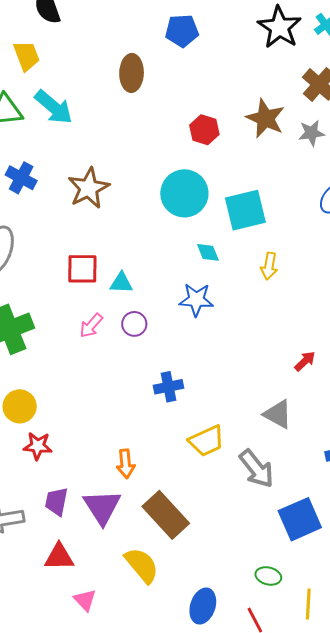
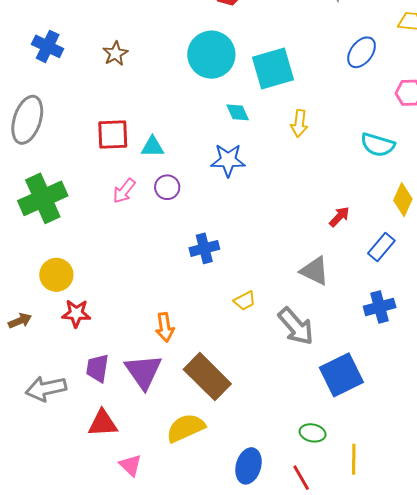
brown star: (89, 188) -> (115, 54), size x0.6
yellow trapezoid: (207, 441) -> (245, 301), size x0.6
yellow semicircle: (142, 565) -> (186, 428), turned -72

